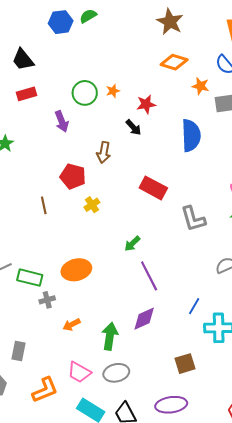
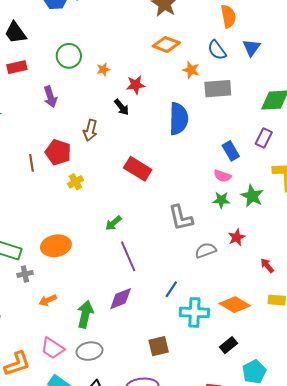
green circle: (85, 93) -> (69, 56), moved
brown line: (44, 205) -> (32, 163), moved
gray L-shape: (193, 219) -> (181, 218), moved

